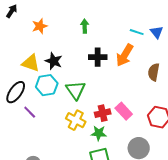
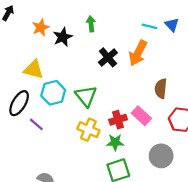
black cross: (98, 57) -> (108, 57), turned -36
black star: (54, 61) -> (63, 37), moved, turned 30
brown semicircle: (154, 72) -> (161, 88), moved

